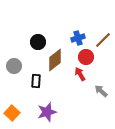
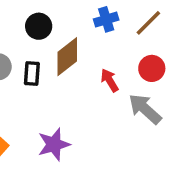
red circle: (86, 57) -> (152, 68), moved
black rectangle: (36, 81) -> (32, 73), moved
gray arrow: (101, 91) -> (145, 109), size x1.5

